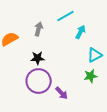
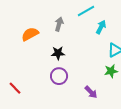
purple circle: (39, 81) -> (59, 76), size x0.7
purple arrow: (62, 93) -> (91, 92), moved

